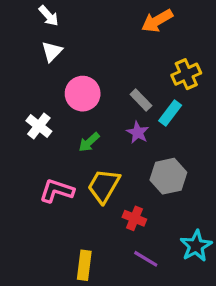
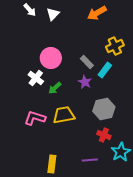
white triangle: (52, 51) -> (53, 14), moved
white cross: (39, 126) -> (36, 78), moved
yellow trapezoid: (104, 186) -> (64, 115), turned 50
red cross: (134, 218) -> (104, 135), moved
purple line: (146, 259) -> (90, 160), turned -35

